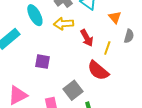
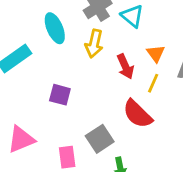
orange triangle: (115, 17) -> (156, 53), moved
yellow arrow: (64, 24) -> (94, 44), turned -78

